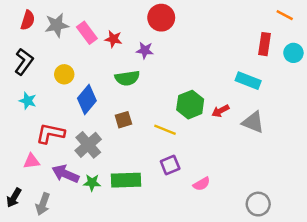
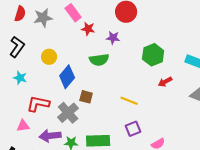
pink rectangle: (87, 33) -> (73, 13), moved
green hexagon: (190, 105) -> (153, 55), moved
red arrow: (220, 111) -> (165, 82), moved
brown square: (123, 120) -> (86, 97), moved, turned 32
purple arrow: (65, 174) -> (50, 136), turned -30

